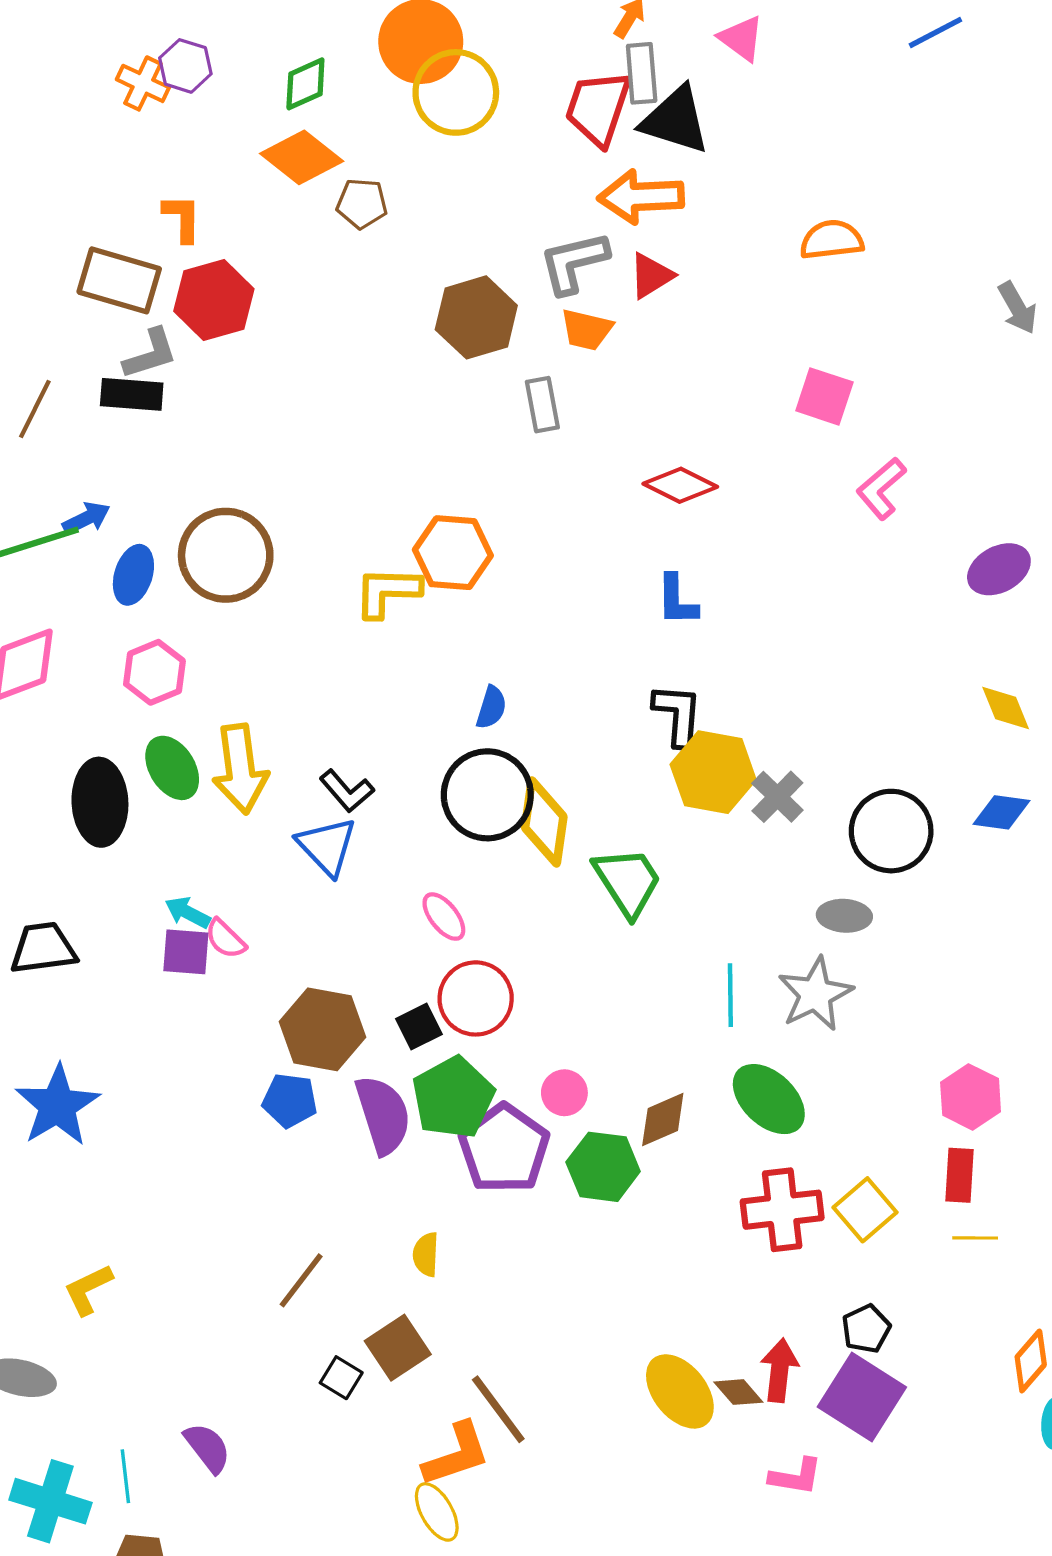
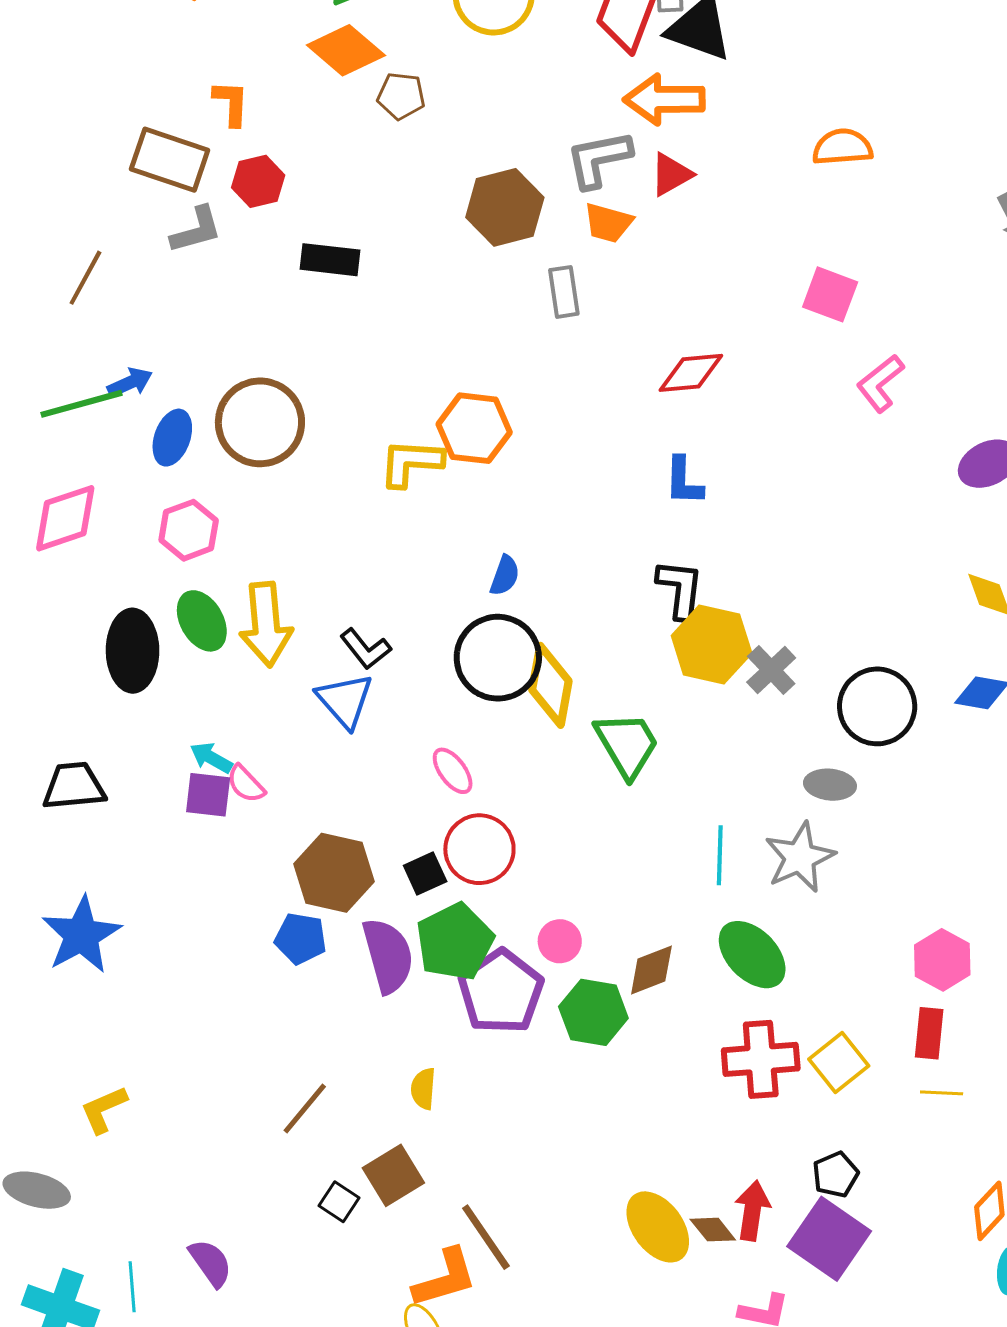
red hexagon: (214, 300) -> (258, 181), size x0.7
black rectangle: (132, 394) -> (330, 260), moved
red diamond: (680, 485) -> (691, 373), turned -34

